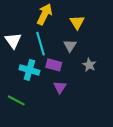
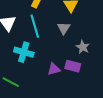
purple rectangle: (54, 65) -> (73, 66), moved
purple triangle: (60, 87) -> (54, 69), turned 40

